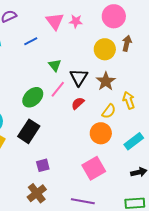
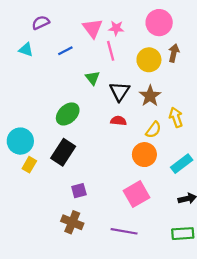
pink line: (58, 89) -> (111, 51), moved, turned -54
red semicircle: (78, 103) -> (118, 121), turned 48
brown cross: (37, 193) -> (72, 222), turned -30

